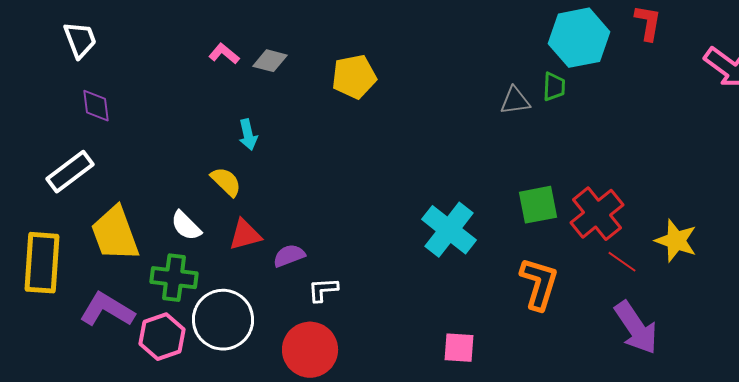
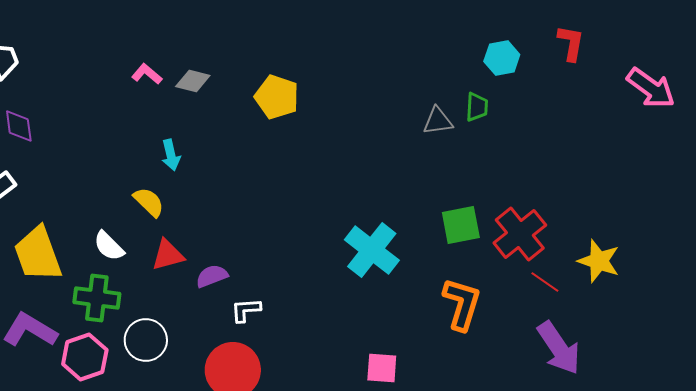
cyan hexagon: (579, 38) -> (502, 58), size x0.6
yellow pentagon: (354, 77) -> (277, 97), turned 30
white circle: (223, 320) -> (146, 340), size x0.7

